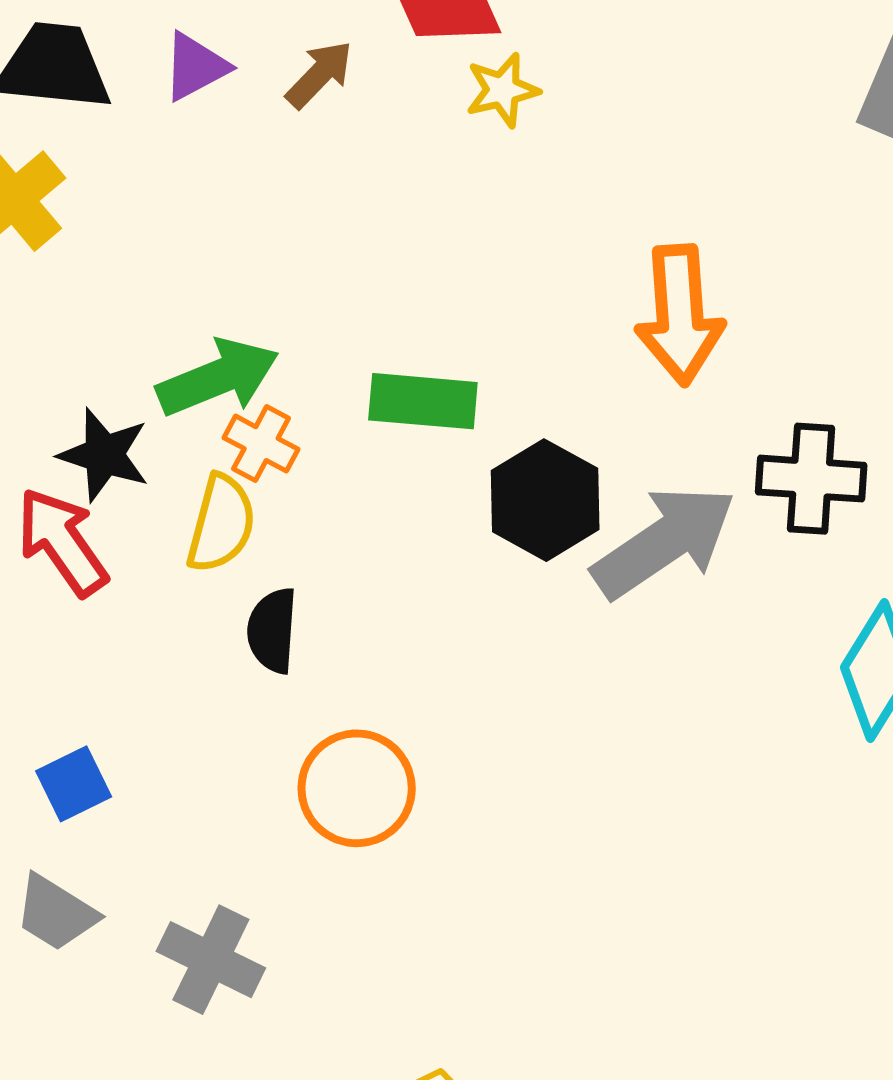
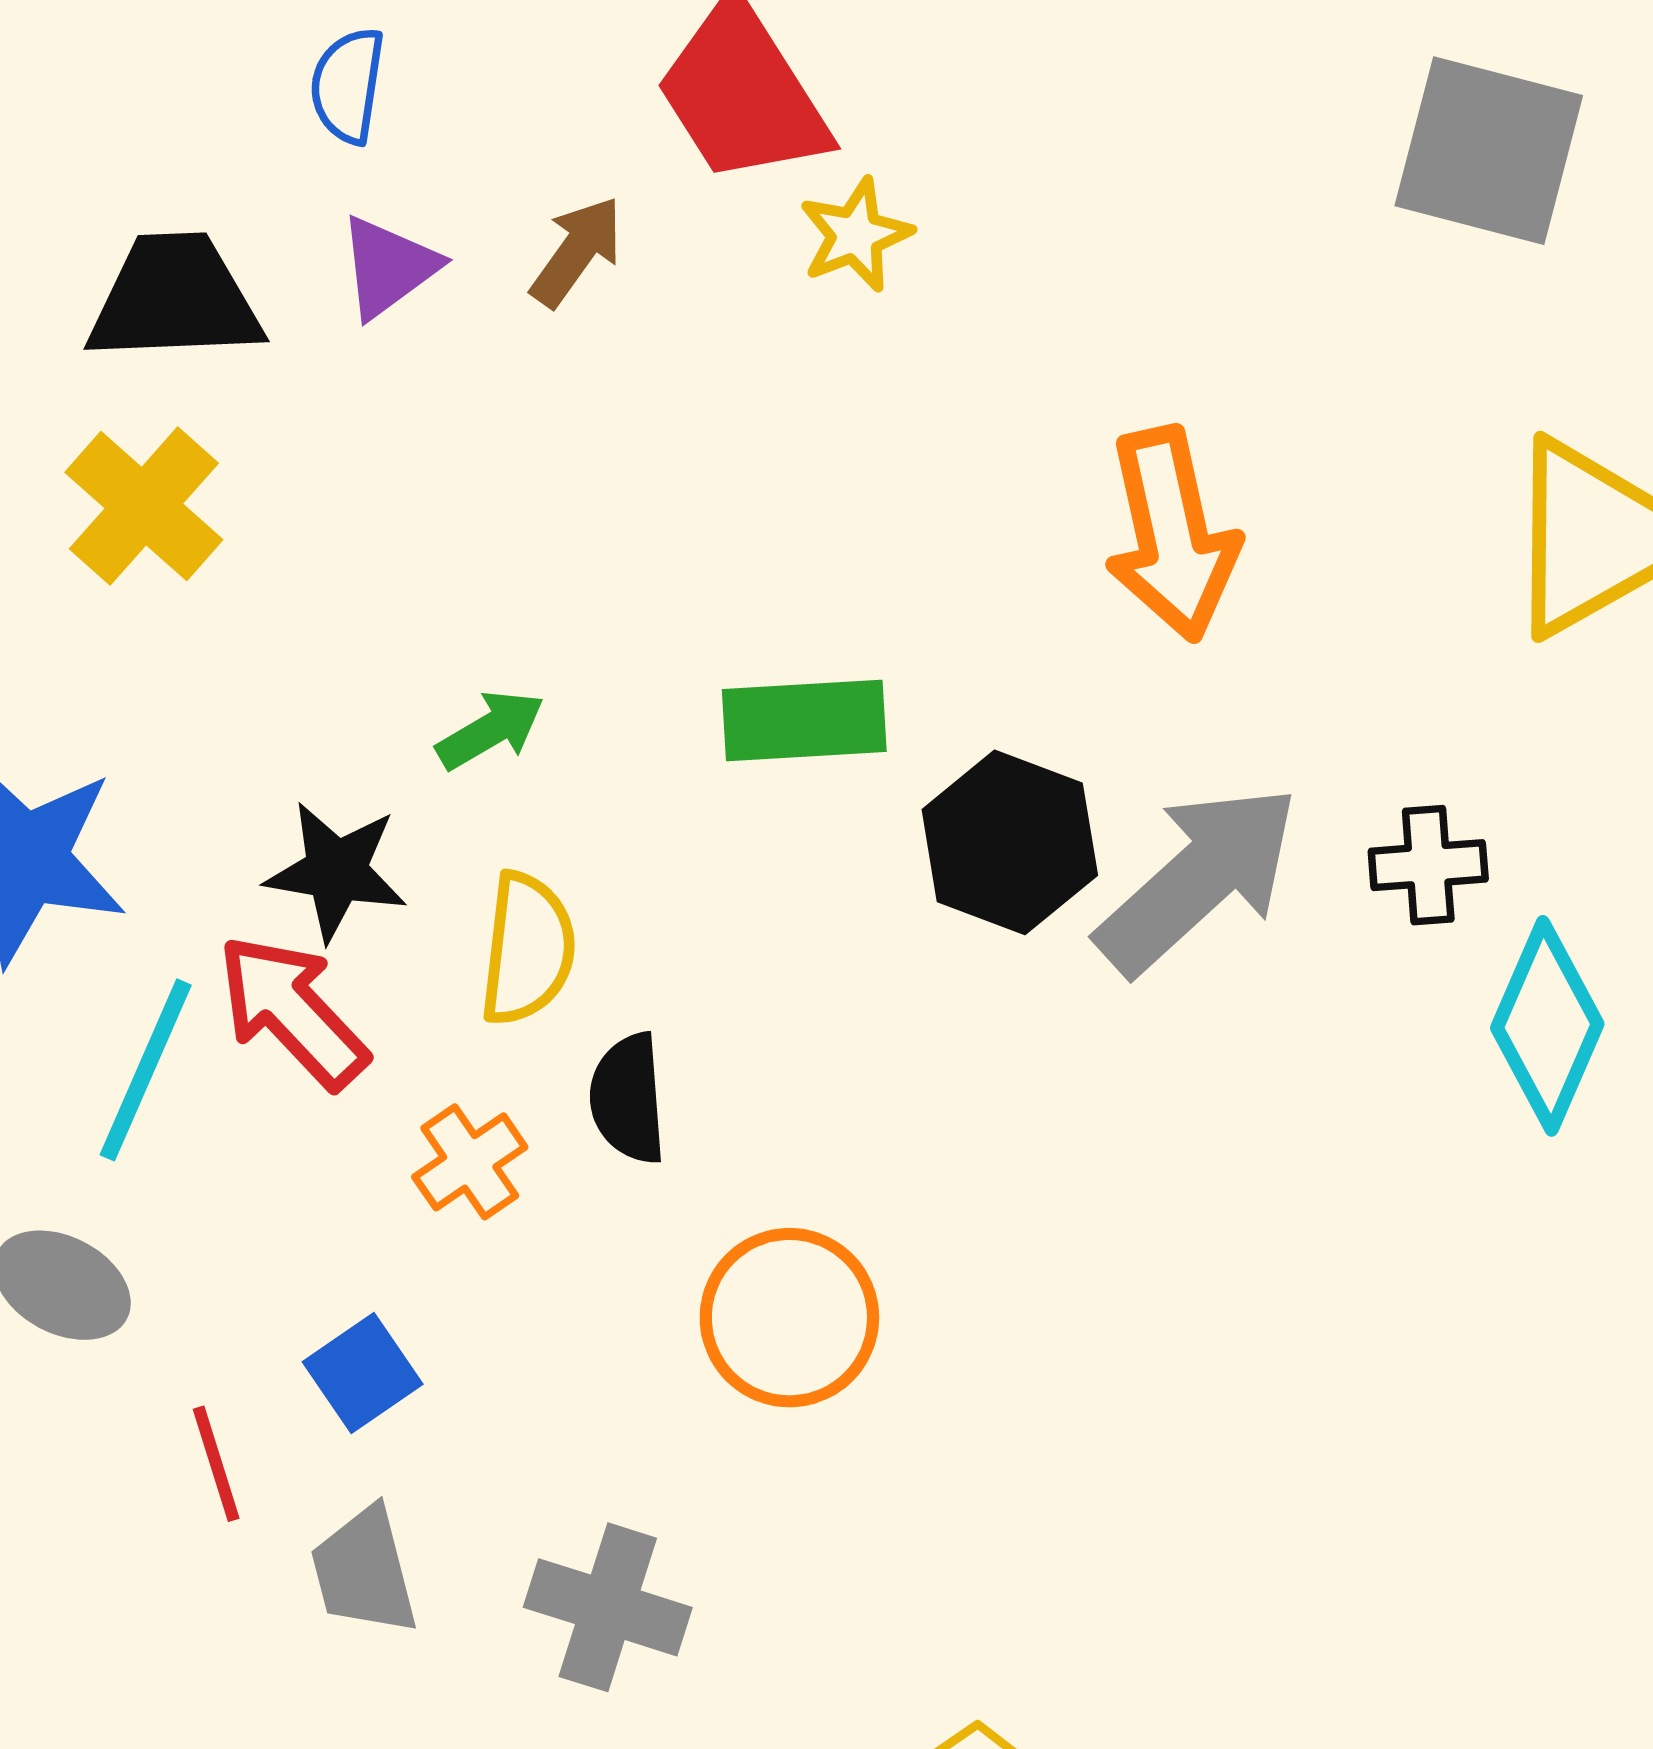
green arrow: (218, 378) -> (491, 730), size x0.6
orange cross: (261, 444) -> (470, 1162), moved, turned 36
black cross: (811, 479) -> (1428, 865), moved, size x0.7
gray trapezoid: (56, 913) -> (364, 1571), turned 52

